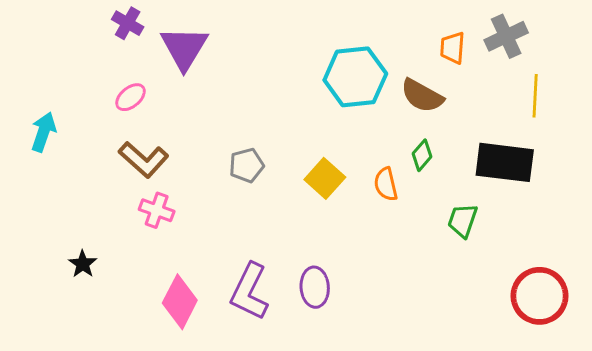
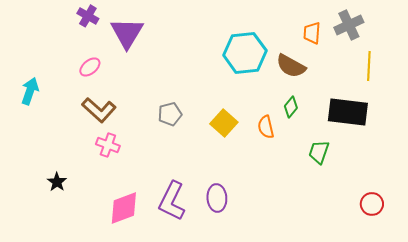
red circle: (540, 296) -> (372, 204), size x0.6
pink diamond: (180, 302) -> (124, 208), turned 42

